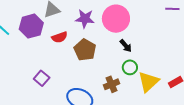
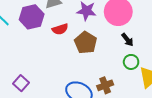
purple square: (42, 78) -> (21, 83), moved
brown cross: (111, 84) -> (105, 85), moved

